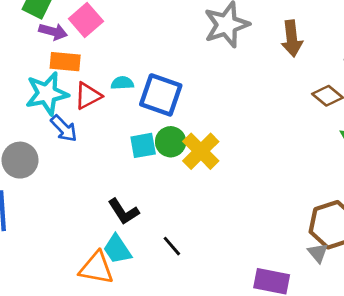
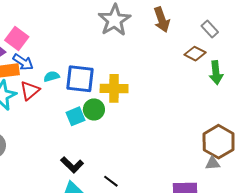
blue arrow: (64, 128) -> (23, 62), moved
yellow cross: (201, 151) -> (114, 88), moved, turned -32
gray triangle: (318, 253) -> (213, 163), turned -42

